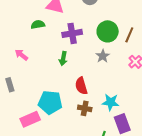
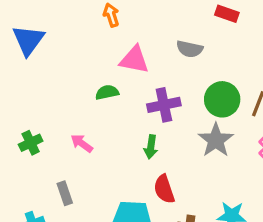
gray star: (103, 56) -> (216, 140), size x1.5
red semicircle: (81, 86) -> (164, 189), moved

